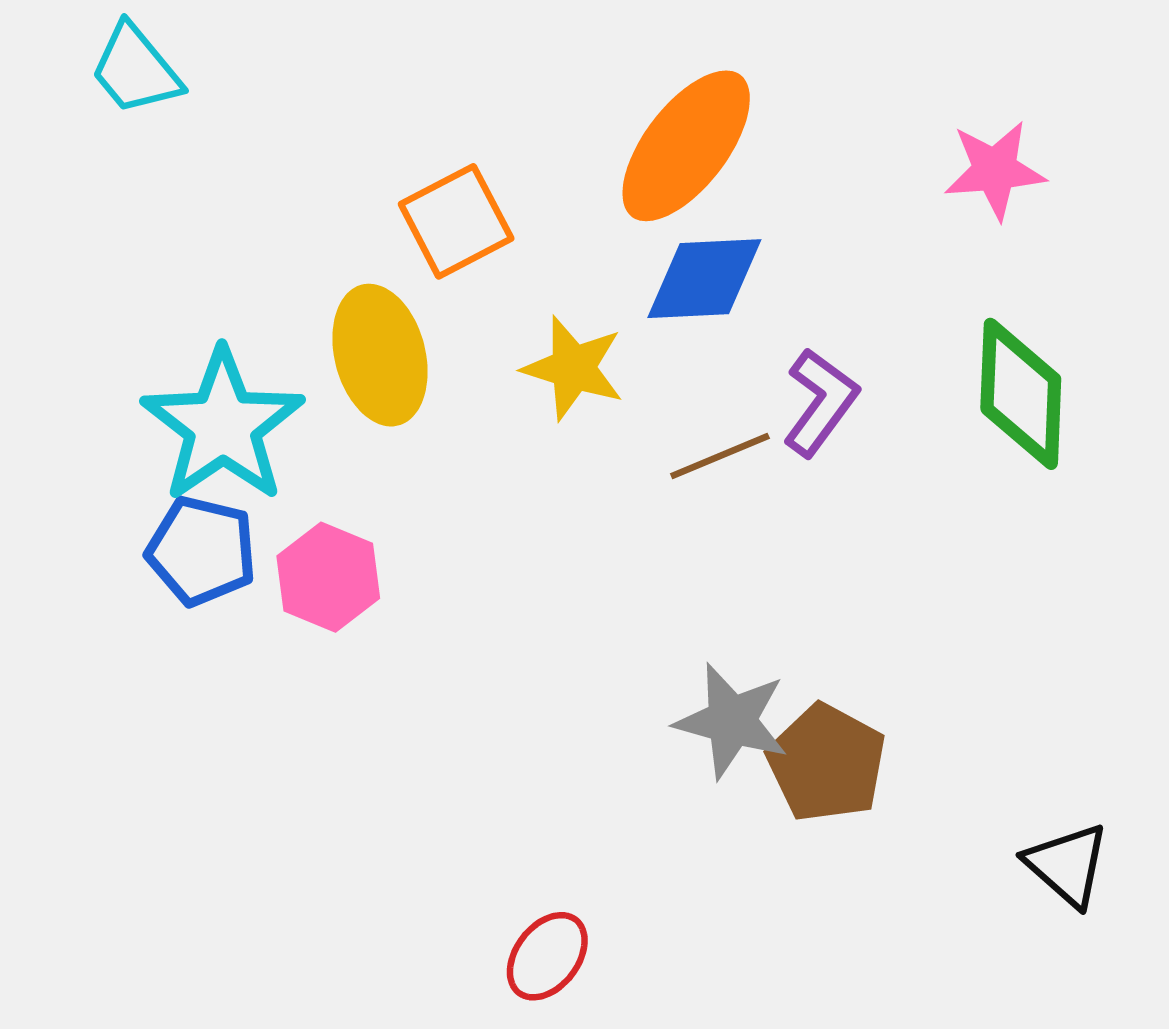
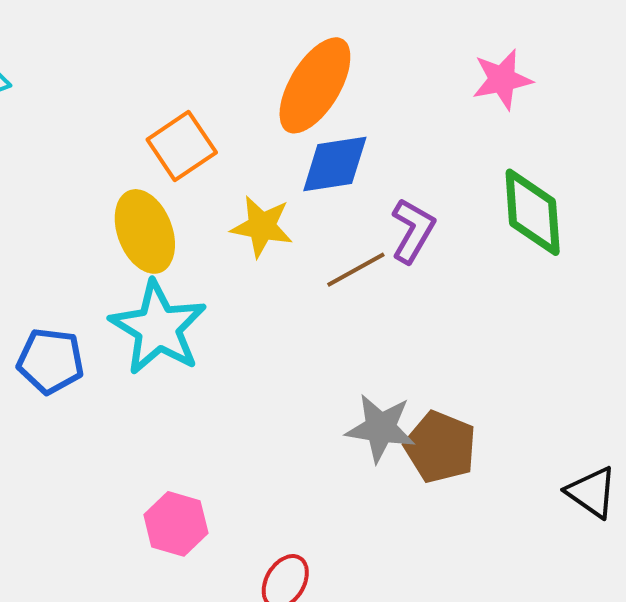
cyan star: (223, 426) -> (158, 328), moved
pink hexagon: (328, 577) -> (176, 524), moved

